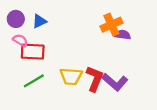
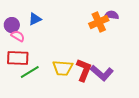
purple circle: (16, 19) -> (12, 25), moved
purple semicircle: (123, 35) -> (112, 15), moved
red rectangle: (33, 52) -> (18, 58), moved

